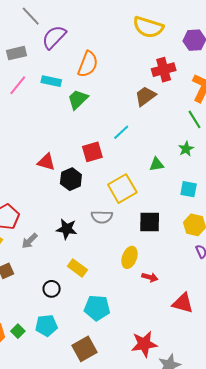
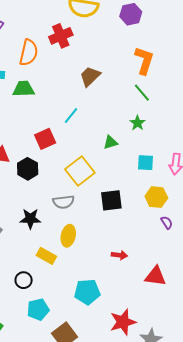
red cross: (164, 70) -> (61, 36), moved
green trapezoid: (78, 99) -> (24, 89), turned 50
yellow ellipse: (129, 257) -> (68, 236), moved
cyan pentagon: (97, 308) -> (87, 292), moved
cyan pentagon: (46, 326) -> (38, 309), moved

